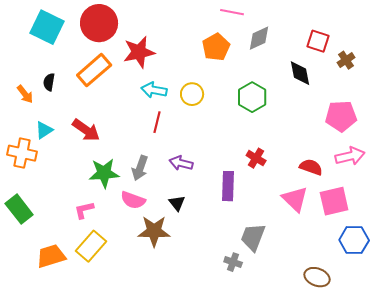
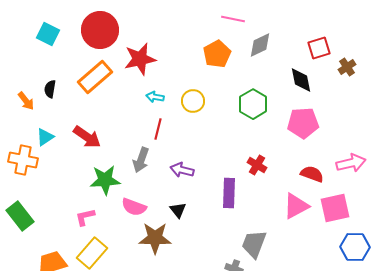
cyan square: (47, 27) -> (48, 34), size x0.7
red square: (318, 41) -> (319, 48), turned -35
cyan arrow: (154, 90) -> (155, 97), size x0.7
pink pentagon: (341, 116) -> (303, 123), moved
gray arrow: (140, 168) -> (141, 160), moved
pink triangle: (295, 199) -> (296, 206), turned 48

